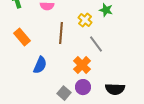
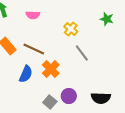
green star: (106, 10) -> (107, 19), moved
brown line: (61, 33) -> (34, 49), moved, turned -70
orange cross: (82, 65) -> (51, 69), moved

